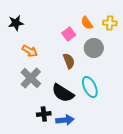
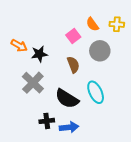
black star: (16, 23) -> (39, 54), moved
orange arrow: (30, 51) -> (19, 46), moved

